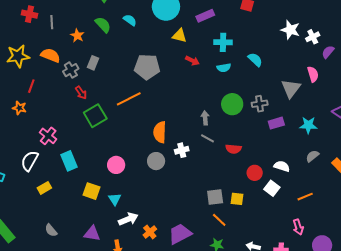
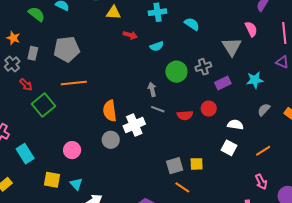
orange star: (77, 36) -> (13, 38), moved
gray pentagon: (147, 67) -> (67, 49), moved
cyan semicircle: (224, 68) -> (157, 46), moved
orange line: (129, 99) -> (74, 83), turned 30
white cross: (182, 150) -> (134, 125), size x1.5
red circle: (255, 173) -> (209, 109), moved

